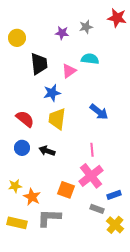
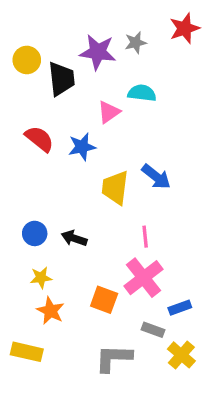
red star: (117, 18) -> (185, 28), turned -30
purple star: (62, 33) -> (98, 52), size x1.6
black trapezoid: (39, 64) -> (61, 79), moved
red semicircle: (25, 119) -> (39, 139), moved
yellow trapezoid: (57, 119) -> (115, 188), moved
yellow star: (15, 186) -> (41, 278), moved
gray L-shape: (49, 218) -> (114, 358), moved

